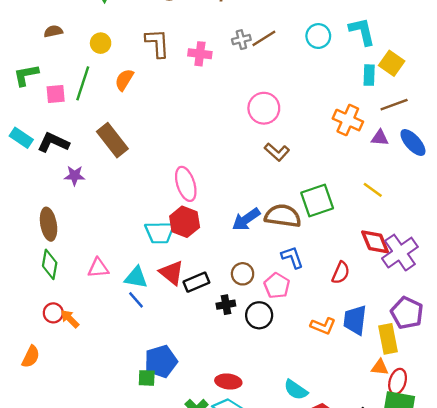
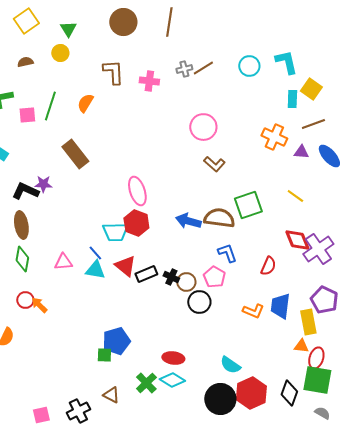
yellow circle: (101, 43) -> (60, 53), moved
black L-shape: (53, 143) -> (25, 191), moved
blue arrow: (246, 219) -> (188, 221), turned 50
brown circle: (243, 274) -> (186, 282), moved
blue line: (136, 300) -> (95, 253), moved
black cross: (226, 305) -> (171, 277), moved, turned 35

